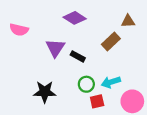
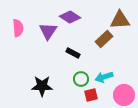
brown triangle: (128, 21) -> (120, 20), size x1.5
pink semicircle: (19, 30) -> (18, 28), turned -108
purple triangle: (55, 48) -> (48, 31), moved

